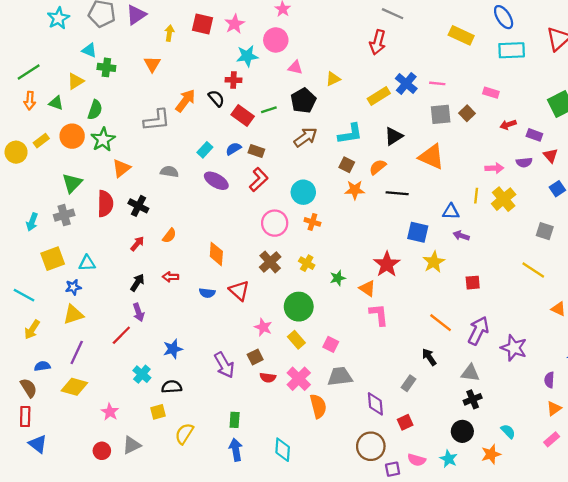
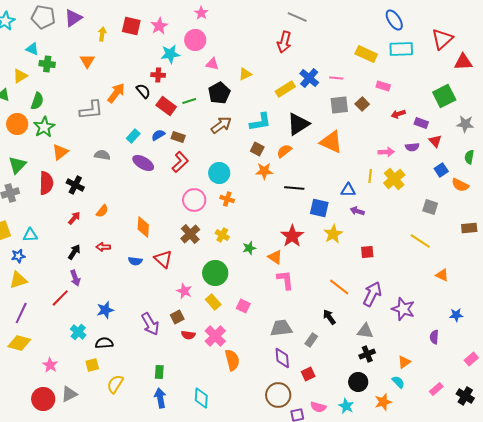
yellow rectangle: (461, 35) -> (366, 54), moved
black triangle: (394, 136) -> (298, 124), size x1.4
black line: (397, 193) -> (294, 188), moved
gray trapezoid: (340, 376) -> (281, 328), moved
orange triangle: (554, 408) -> (404, 362), moved
red circle: (102, 451) -> (43, 399), size x1.5

